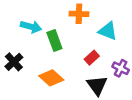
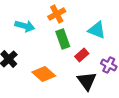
orange cross: (79, 14) -> (57, 14), moved, turned -30
green rectangle: (54, 41) -> (63, 39), moved

